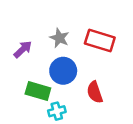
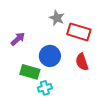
gray star: (59, 38) -> (57, 18), moved
red semicircle: (95, 92) -> (82, 62), moved

